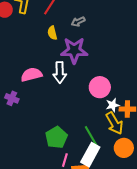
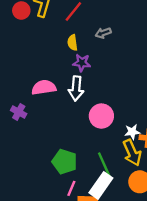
purple star: (74, 50) -> (82, 63), moved, size x0.6
pink circle: (100, 87) -> (101, 116), moved
green pentagon: (56, 137) -> (64, 162), turned -30

